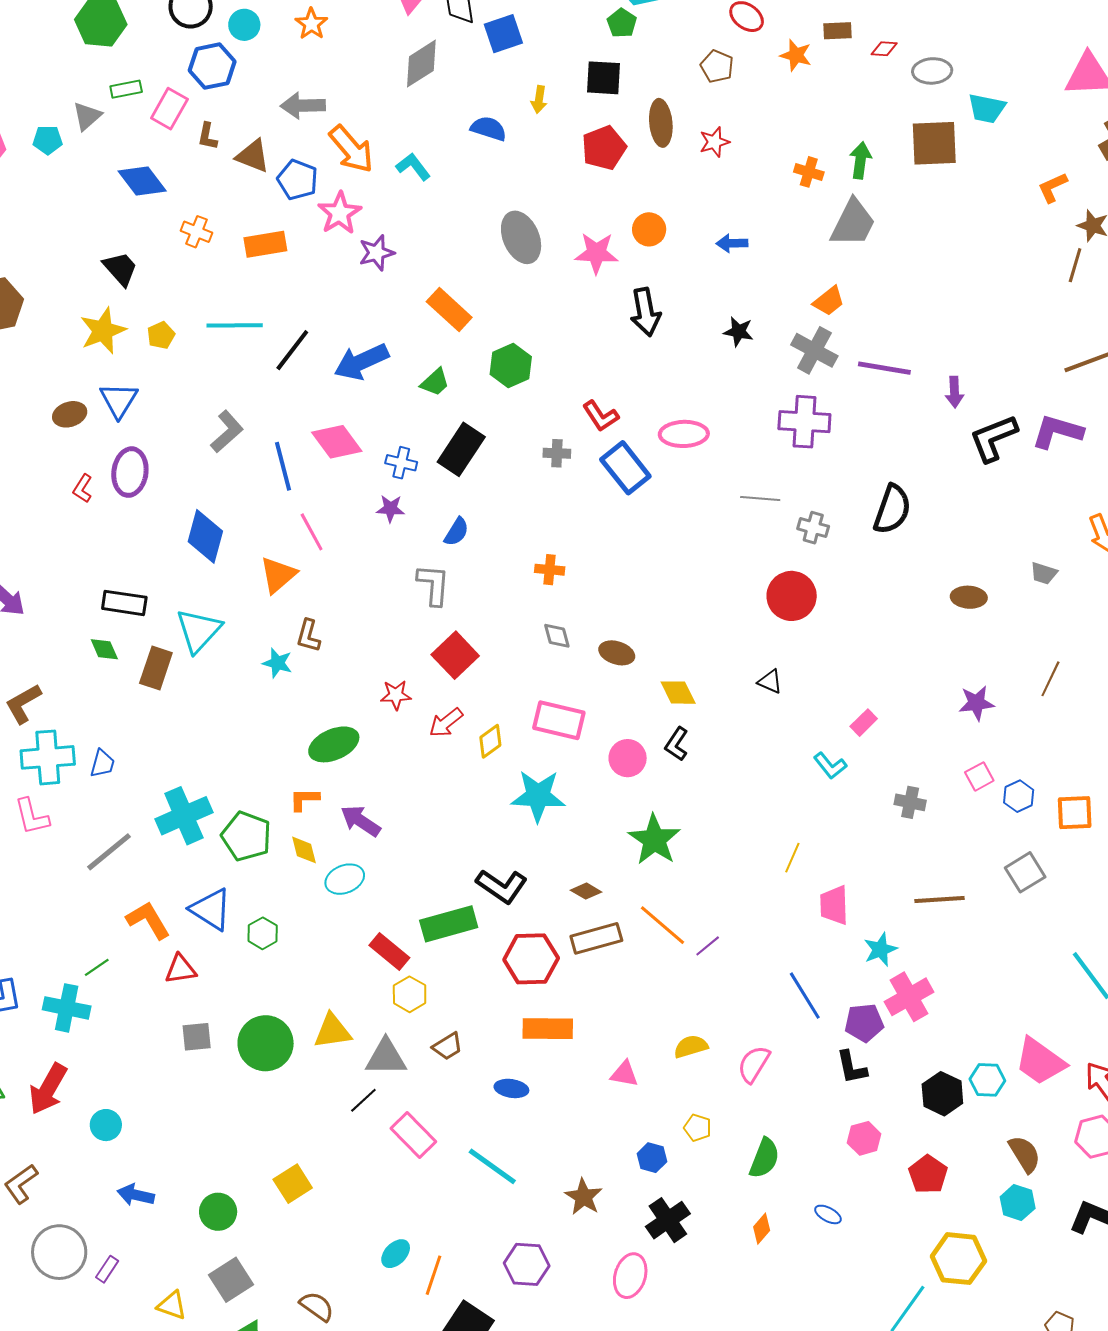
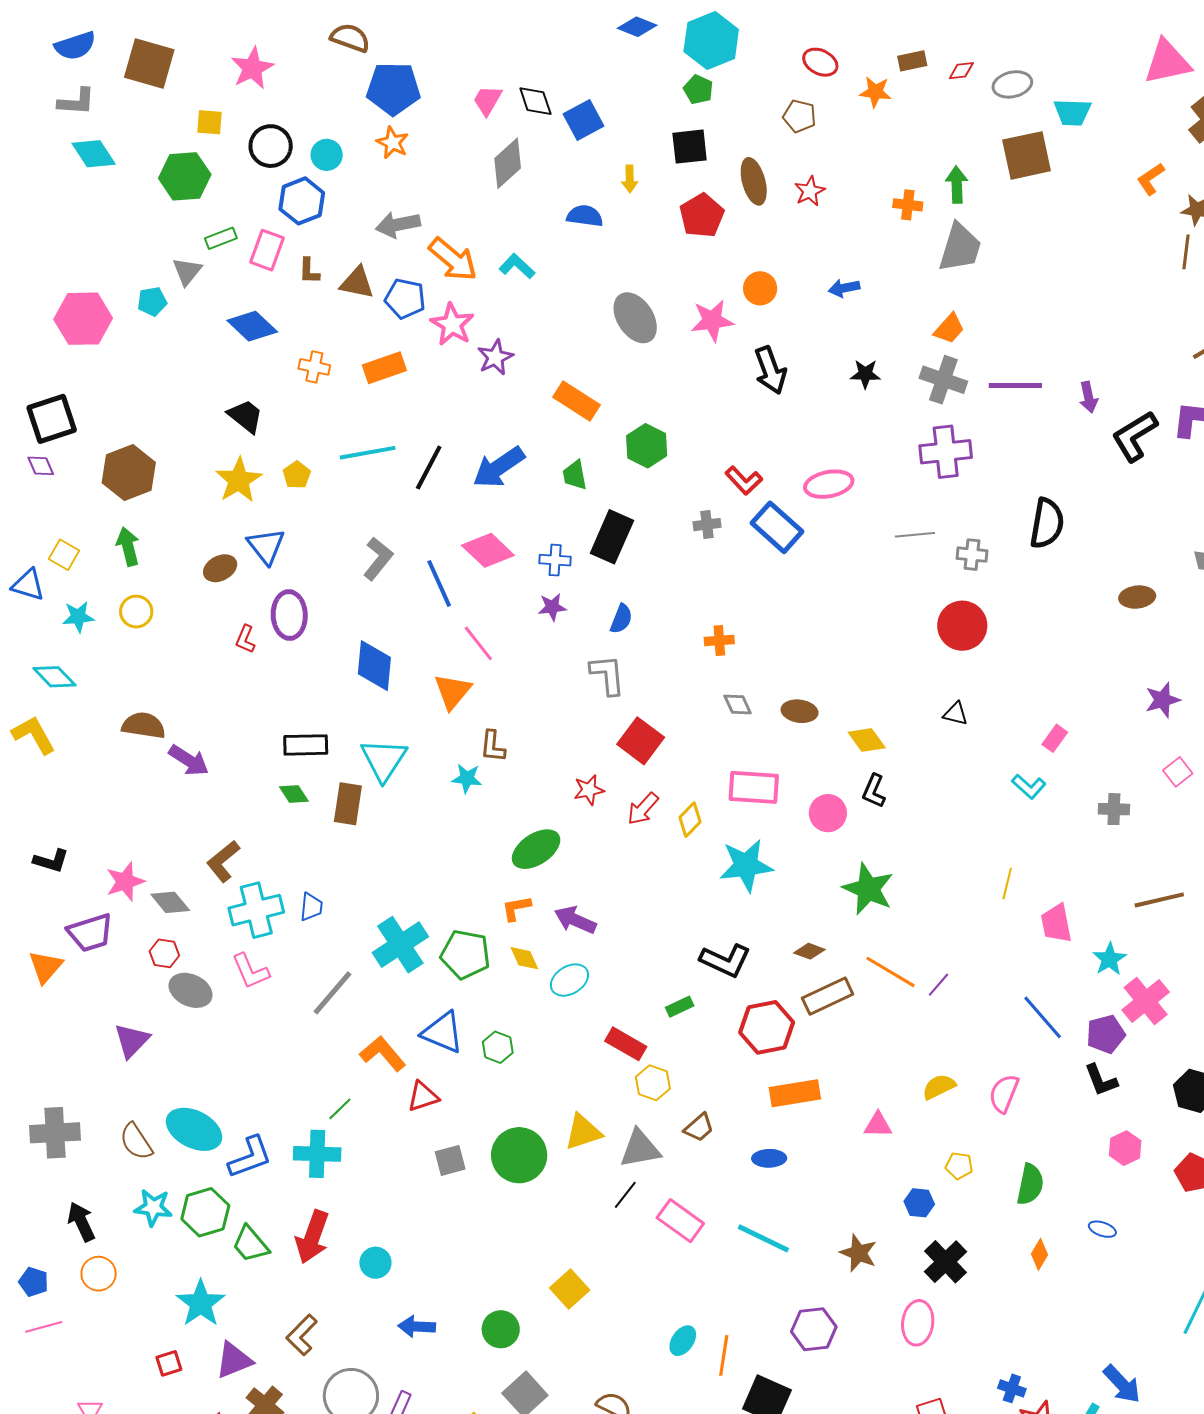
green trapezoid: (435, 382) -> (575, 475), turned 132
green rectangle: (449, 924) -> (680, 1007), size x0.5

